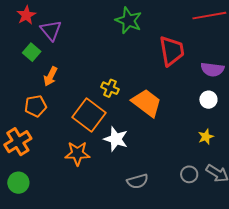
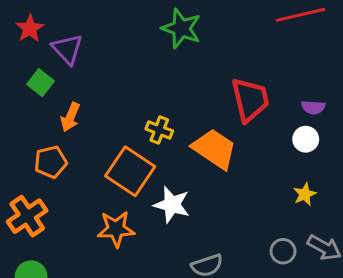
red trapezoid: (172, 51) -> (250, 100), moved
purple semicircle: (212, 69) -> (313, 107), moved, size x0.7

